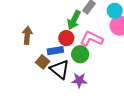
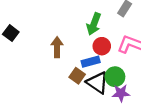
green arrow: (74, 20) -> (94, 24), moved
green circle: (80, 54) -> (115, 77), moved

